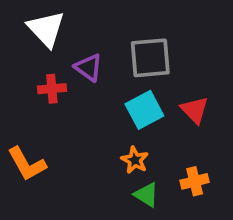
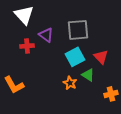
orange cross: (195, 181) -> (111, 94), moved
green triangle: (146, 195) -> (88, 75), moved

